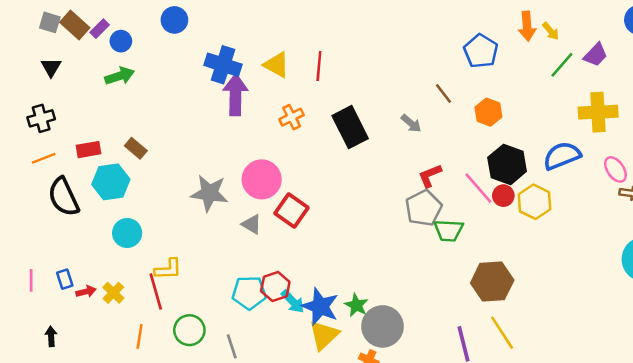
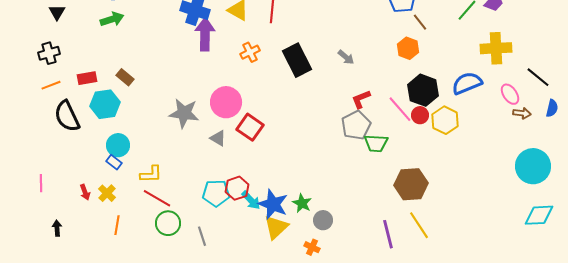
brown line: (444, 93) -> (420, 22), moved
blue rectangle: (65, 279) -> (114, 162), moved, turned -35
red arrow: (86, 292) -> (85, 192), turned 84
red line: (156, 292) -> (157, 198), moved, turned -44
gray circle: (382, 326) -> (323, 220), size x0.6
orange line: (140, 336) -> (117, 225), moved

